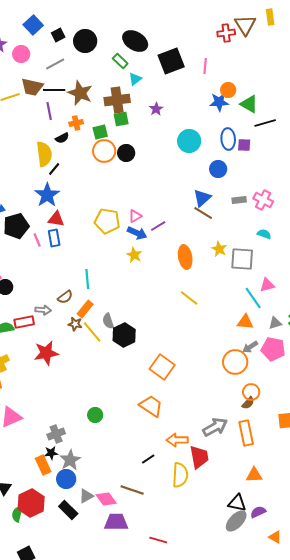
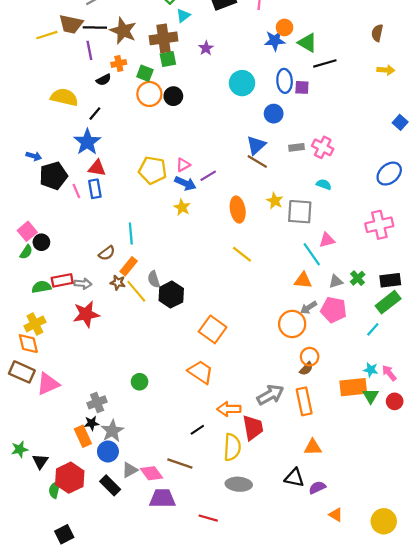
green square: (100, 132) -> (145, 73), turned 35
yellow semicircle: (44, 154) -> (64, 97), moved, turned -70
gray arrow: (43, 310) -> (83, 284), moved
gray ellipse: (236, 521) -> (239, 484), moved, turned 50

